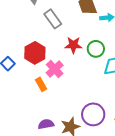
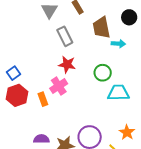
red star: (73, 45) -> (67, 64), moved
red hexagon: (35, 53) -> (17, 95), moved

